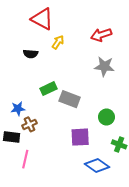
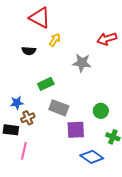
red arrow: (101, 35) -> (107, 39), moved
gray star: (104, 66) -> (82, 63), moved
gray rectangle: (70, 99) -> (59, 108), moved

